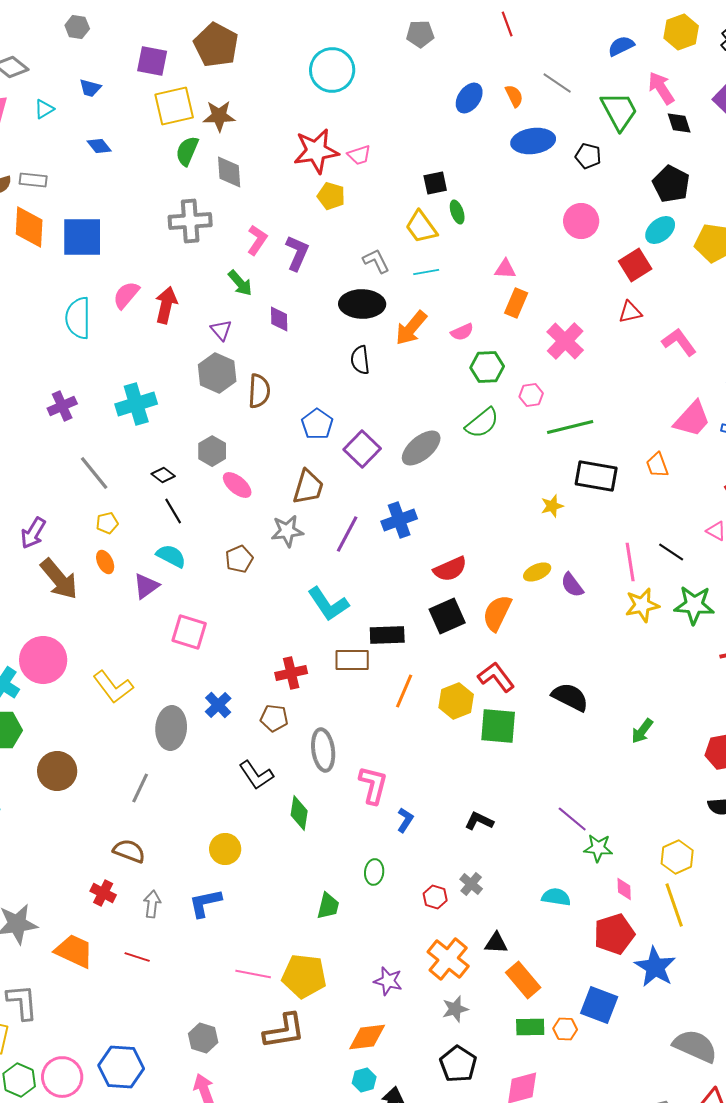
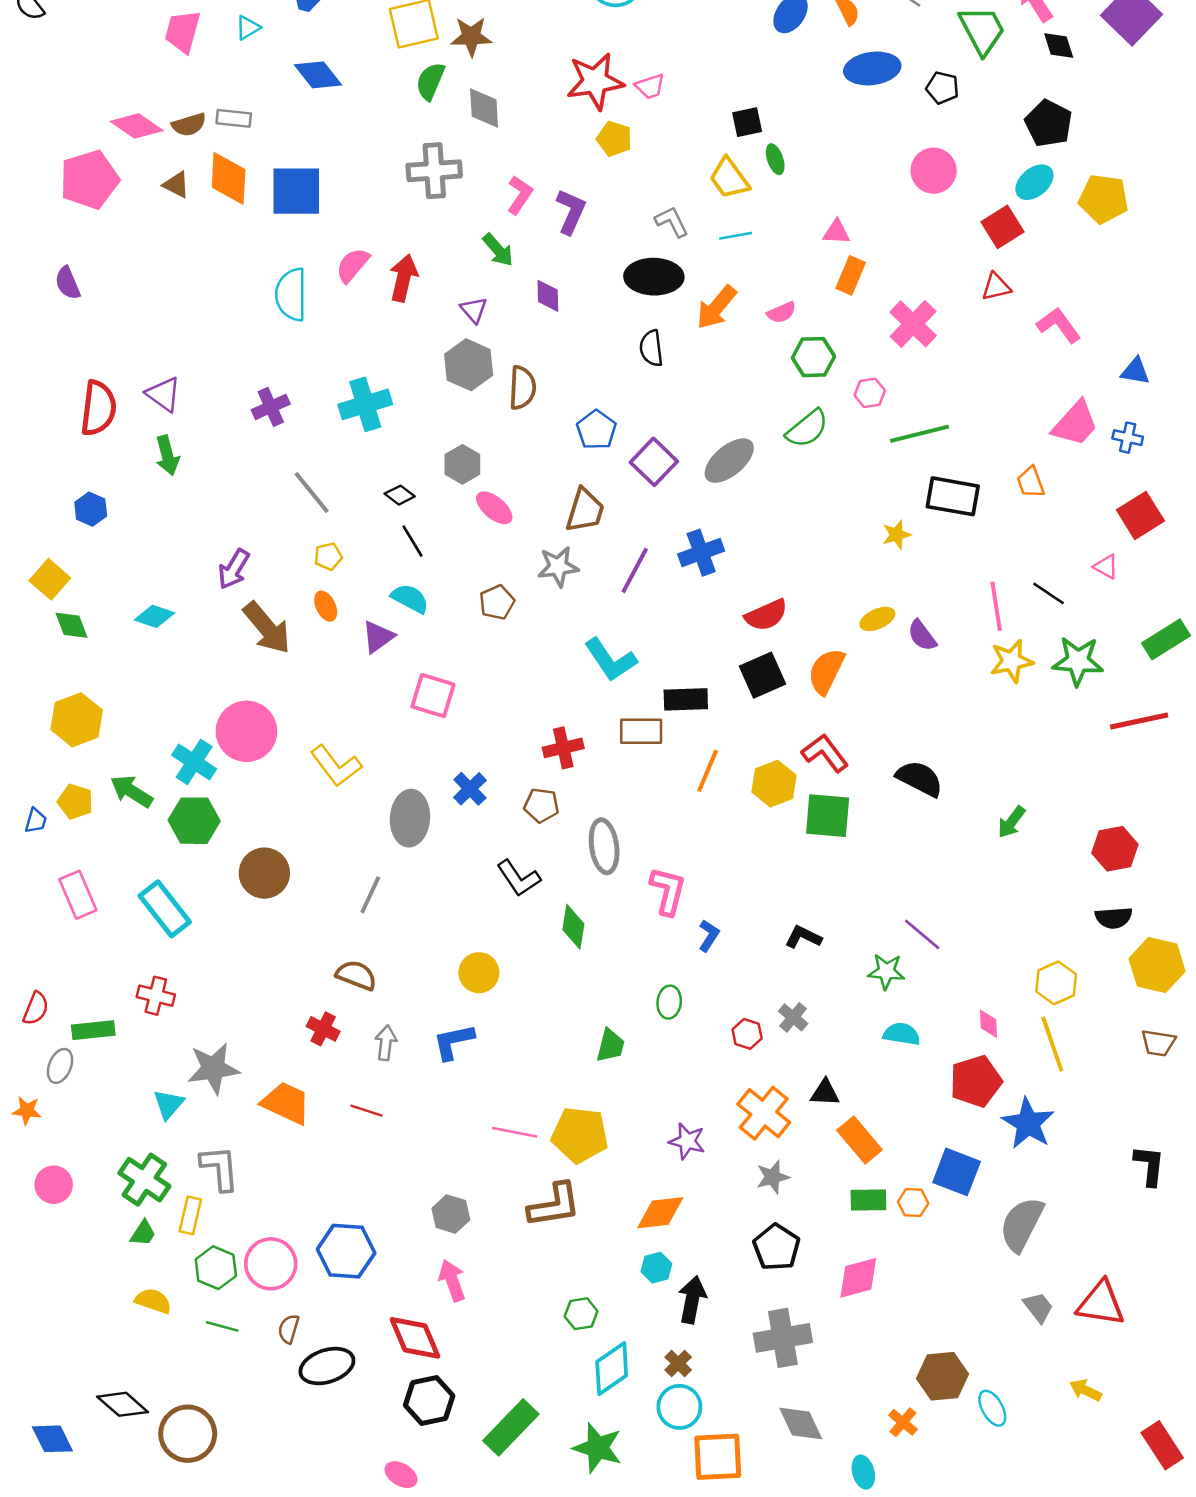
blue diamond: (99, 146) -> (318, 75), size x1.5
green star: (598, 848) -> (886, 971), moved
gray semicircle: (695, 1046) -> (1022, 1224), moved, turned -87

